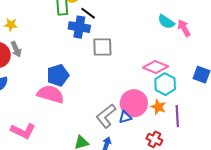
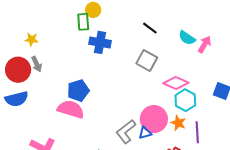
black line: (88, 13) -> (150, 28), moved
pink arrow: (184, 28) -> (205, 44), turned 60
gray square: (102, 47) -> (147, 60), moved, turned 30

